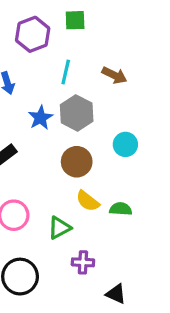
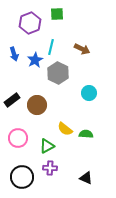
blue star: (40, 118) -> (35, 60), moved
brown circle: (77, 162) -> (37, 105), moved
purple cross: (83, 262) -> (50, 168), moved
black triangle: (116, 294) -> (86, 178), moved

